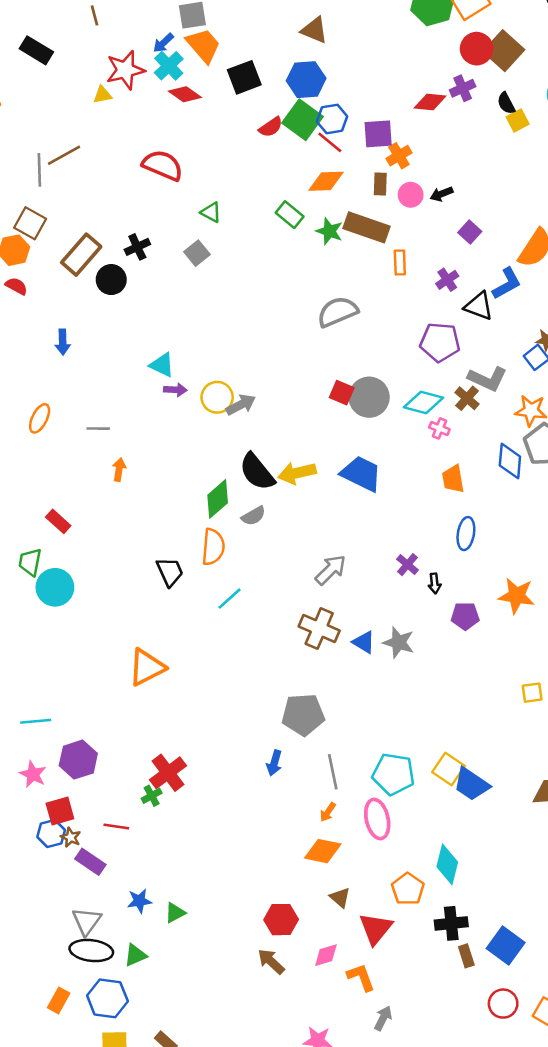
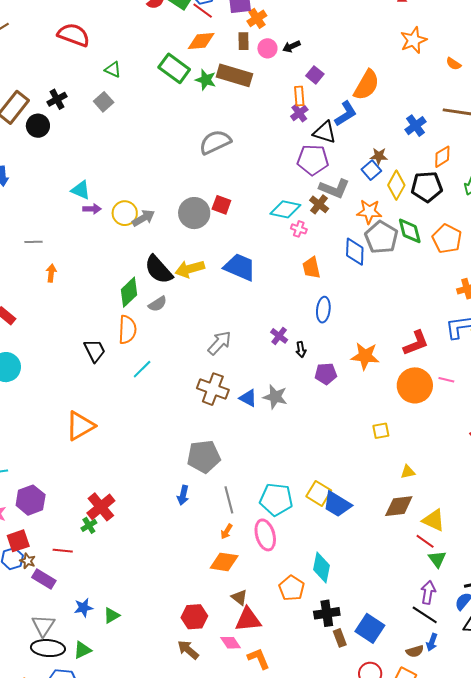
green rectangle: (290, 215) -> (174, 68), size x1.4
orange rectangle: (400, 262) -> (299, 96), moved
purple pentagon: (440, 342) -> (313, 160), moved
gray circle: (369, 397) -> (194, 213), moved
red triangle: (376, 929) -> (248, 620), moved, turned 48
pink diamond: (326, 955) -> (231, 643), turned 75

